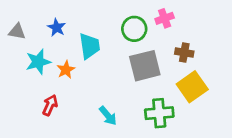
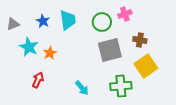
gray triangle: (17, 31) -> (13, 24), turned -32
cyan trapezoid: (90, 46) -> (68, 20), moved
cyan star: (38, 62) -> (29, 47), turned -30

